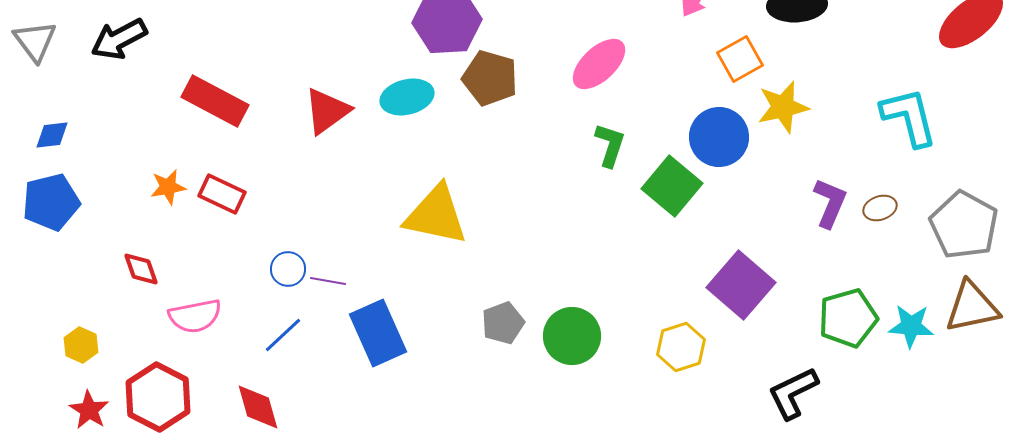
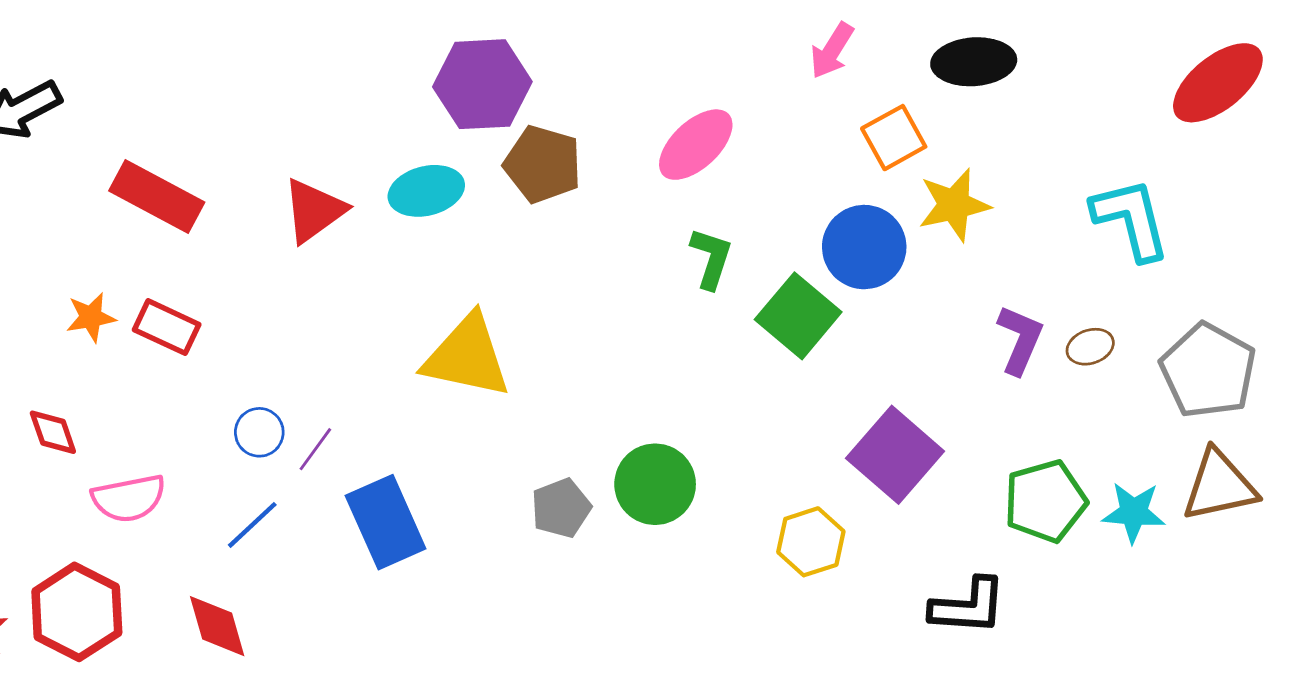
purple line: (328, 281) -> (315, 449), turned -64
green circle: (572, 336) -> (655, 484), moved
black L-shape: (793, 393) -> (968, 606), turned -150

